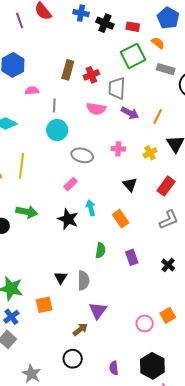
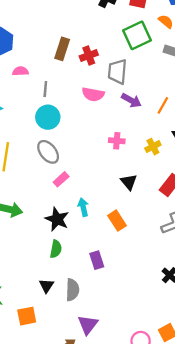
gray ellipse: (82, 155) -> (48, 152), moved, turned 35
green semicircle: (100, 250) -> (56, 249), moved
purple rectangle: (132, 257) -> (97, 260), moved

